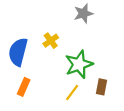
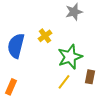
orange rectangle: (24, 87) -> (11, 87), moved

